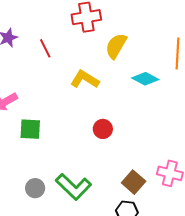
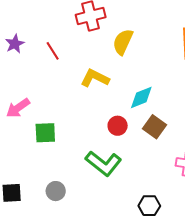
cyan diamond: (145, 79) -> (141, 97), moved, turned -44
brown square: (134, 182) -> (155, 127), moved
green L-shape: (74, 187) -> (103, 163), moved

